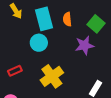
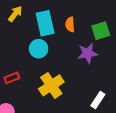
yellow arrow: (16, 11) -> (15, 14), turned -112
green square: (96, 24) -> (101, 31), turned 30

